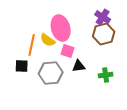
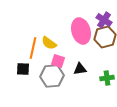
pink ellipse: (61, 28) -> (81, 31), moved
pink square: (68, 51) -> (58, 61), moved

